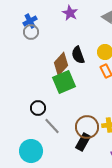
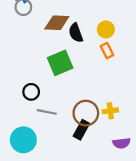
brown diamond: (61, 64) -> (57, 23), moved, turned 50
gray line: (52, 126) -> (47, 112), turned -36

